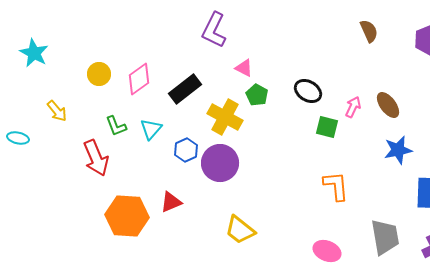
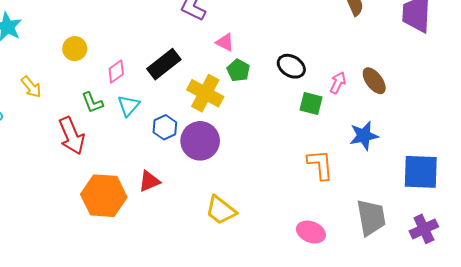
pink diamond: (139, 79) -> (116, 71), moved, size x0.7
blue star: (398, 150) -> (364, 136), moved

